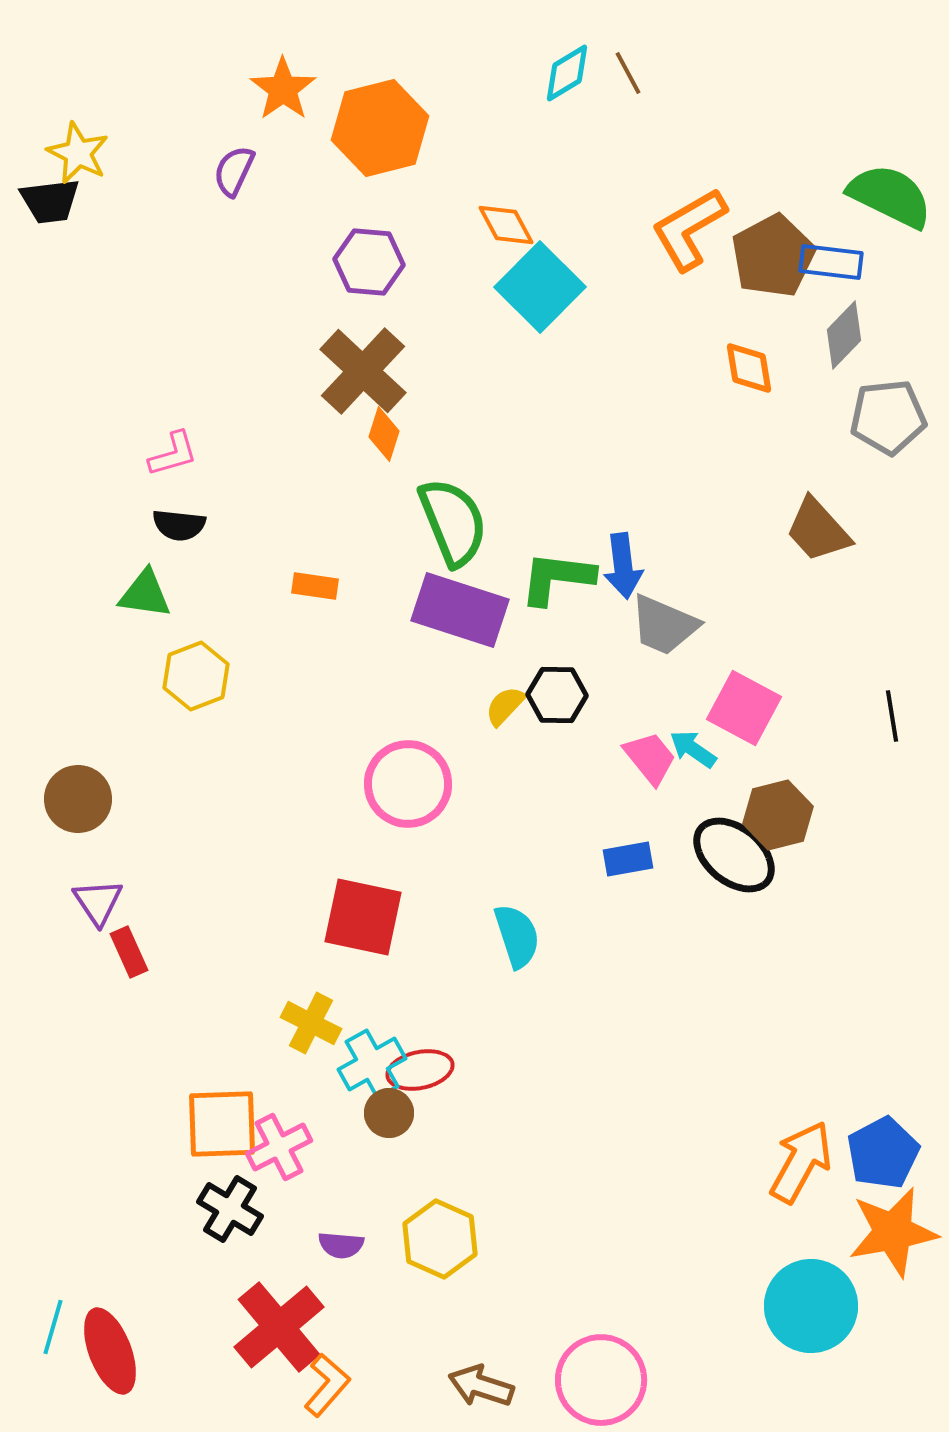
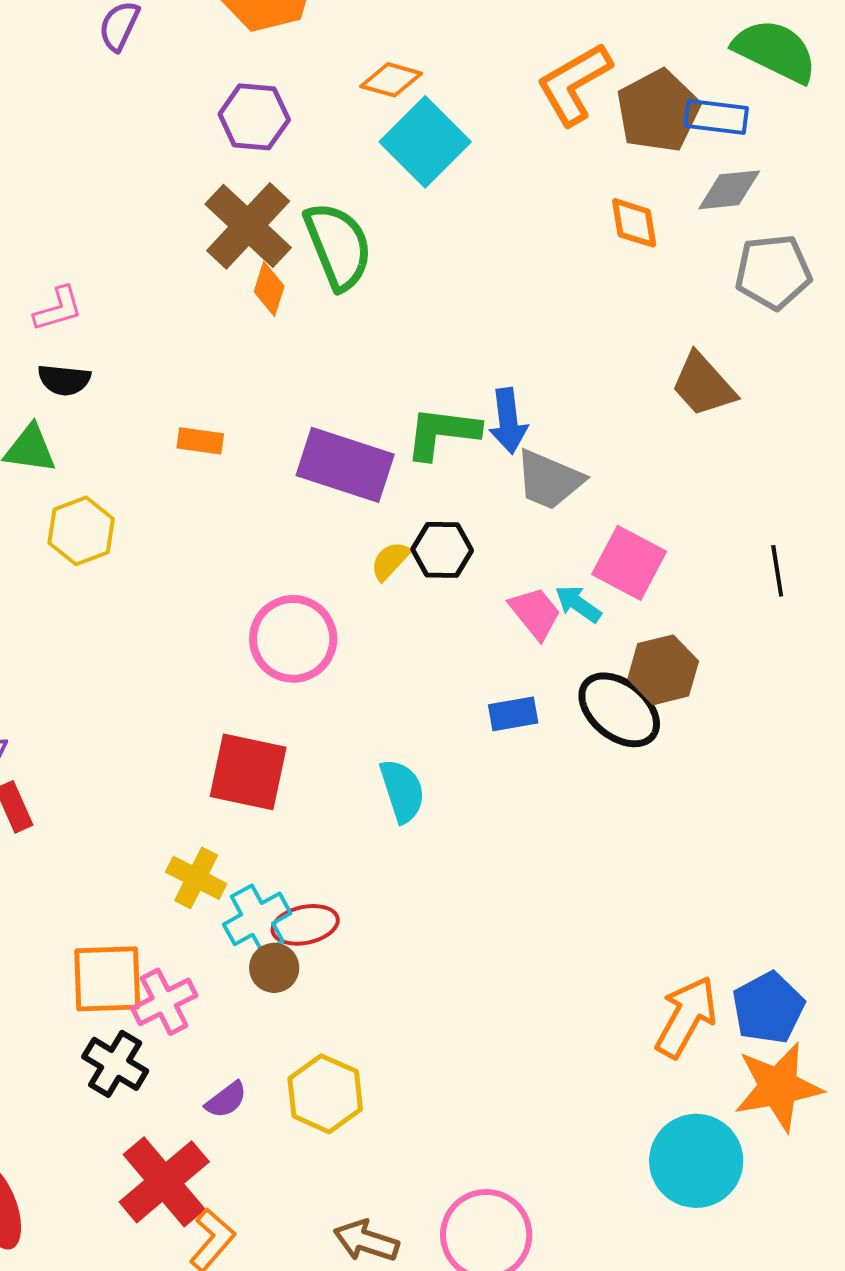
orange diamond: (506, 225) -> (391, 80), turned -46
gray diamond: (844, 335) -> (729, 190), turned 40
green semicircle: (453, 522) -> (338, 246), moved
purple semicircle: (341, 1245) -> (226, 1100), turned -42

